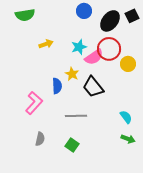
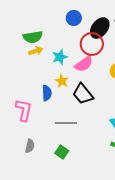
green semicircle: (25, 15) -> (33, 37), moved
cyan star: (79, 47) -> (60, 57), moved
red circle: (109, 49) -> (92, 44), moved
pink L-shape: (34, 103) -> (24, 110), turned -30

